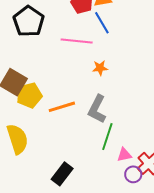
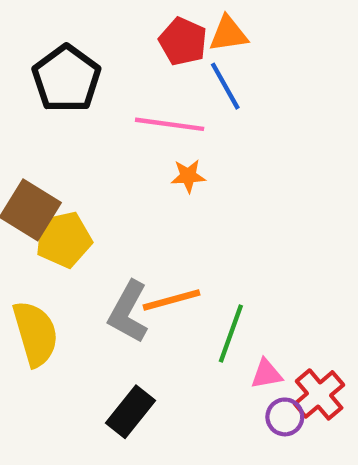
orange star: (100, 68) -> (188, 176), moved
orange line: (62, 107) -> (171, 300), moved
gray L-shape: (97, 109) -> (128, 312), moved

